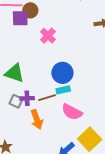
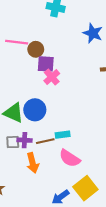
purple square: (20, 18) -> (46, 64), moved
blue circle: (62, 73) -> (35, 110), moved
gray square: (16, 101) -> (13, 142), turned -32

